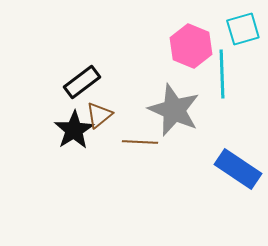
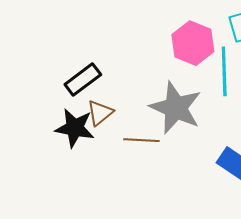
black star: (74, 130) -> (75, 128), turned -30

